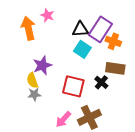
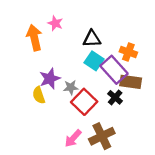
purple rectangle: (100, 29) -> (114, 70), moved, turned -75
red square: (73, 86) -> (84, 102), turned 30
gray star: (34, 94) -> (71, 87), moved

